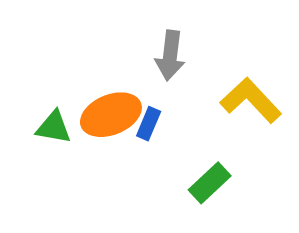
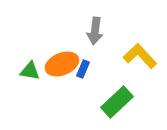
green rectangle: (210, 183) -> (117, 102), size x1.4

